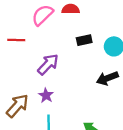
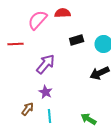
brown arrow: (17, 106) -> (28, 109), moved, size x0.6

